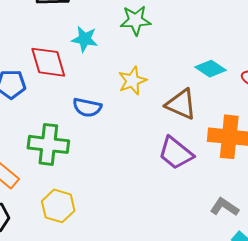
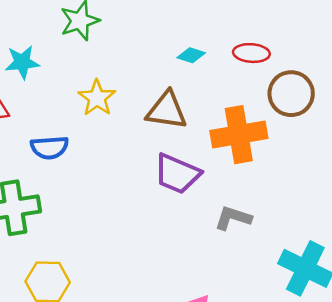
cyan diamond: (210, 69) -> (191, 55), size x0.7
gray L-shape: (224, 207) -> (233, 218), moved

